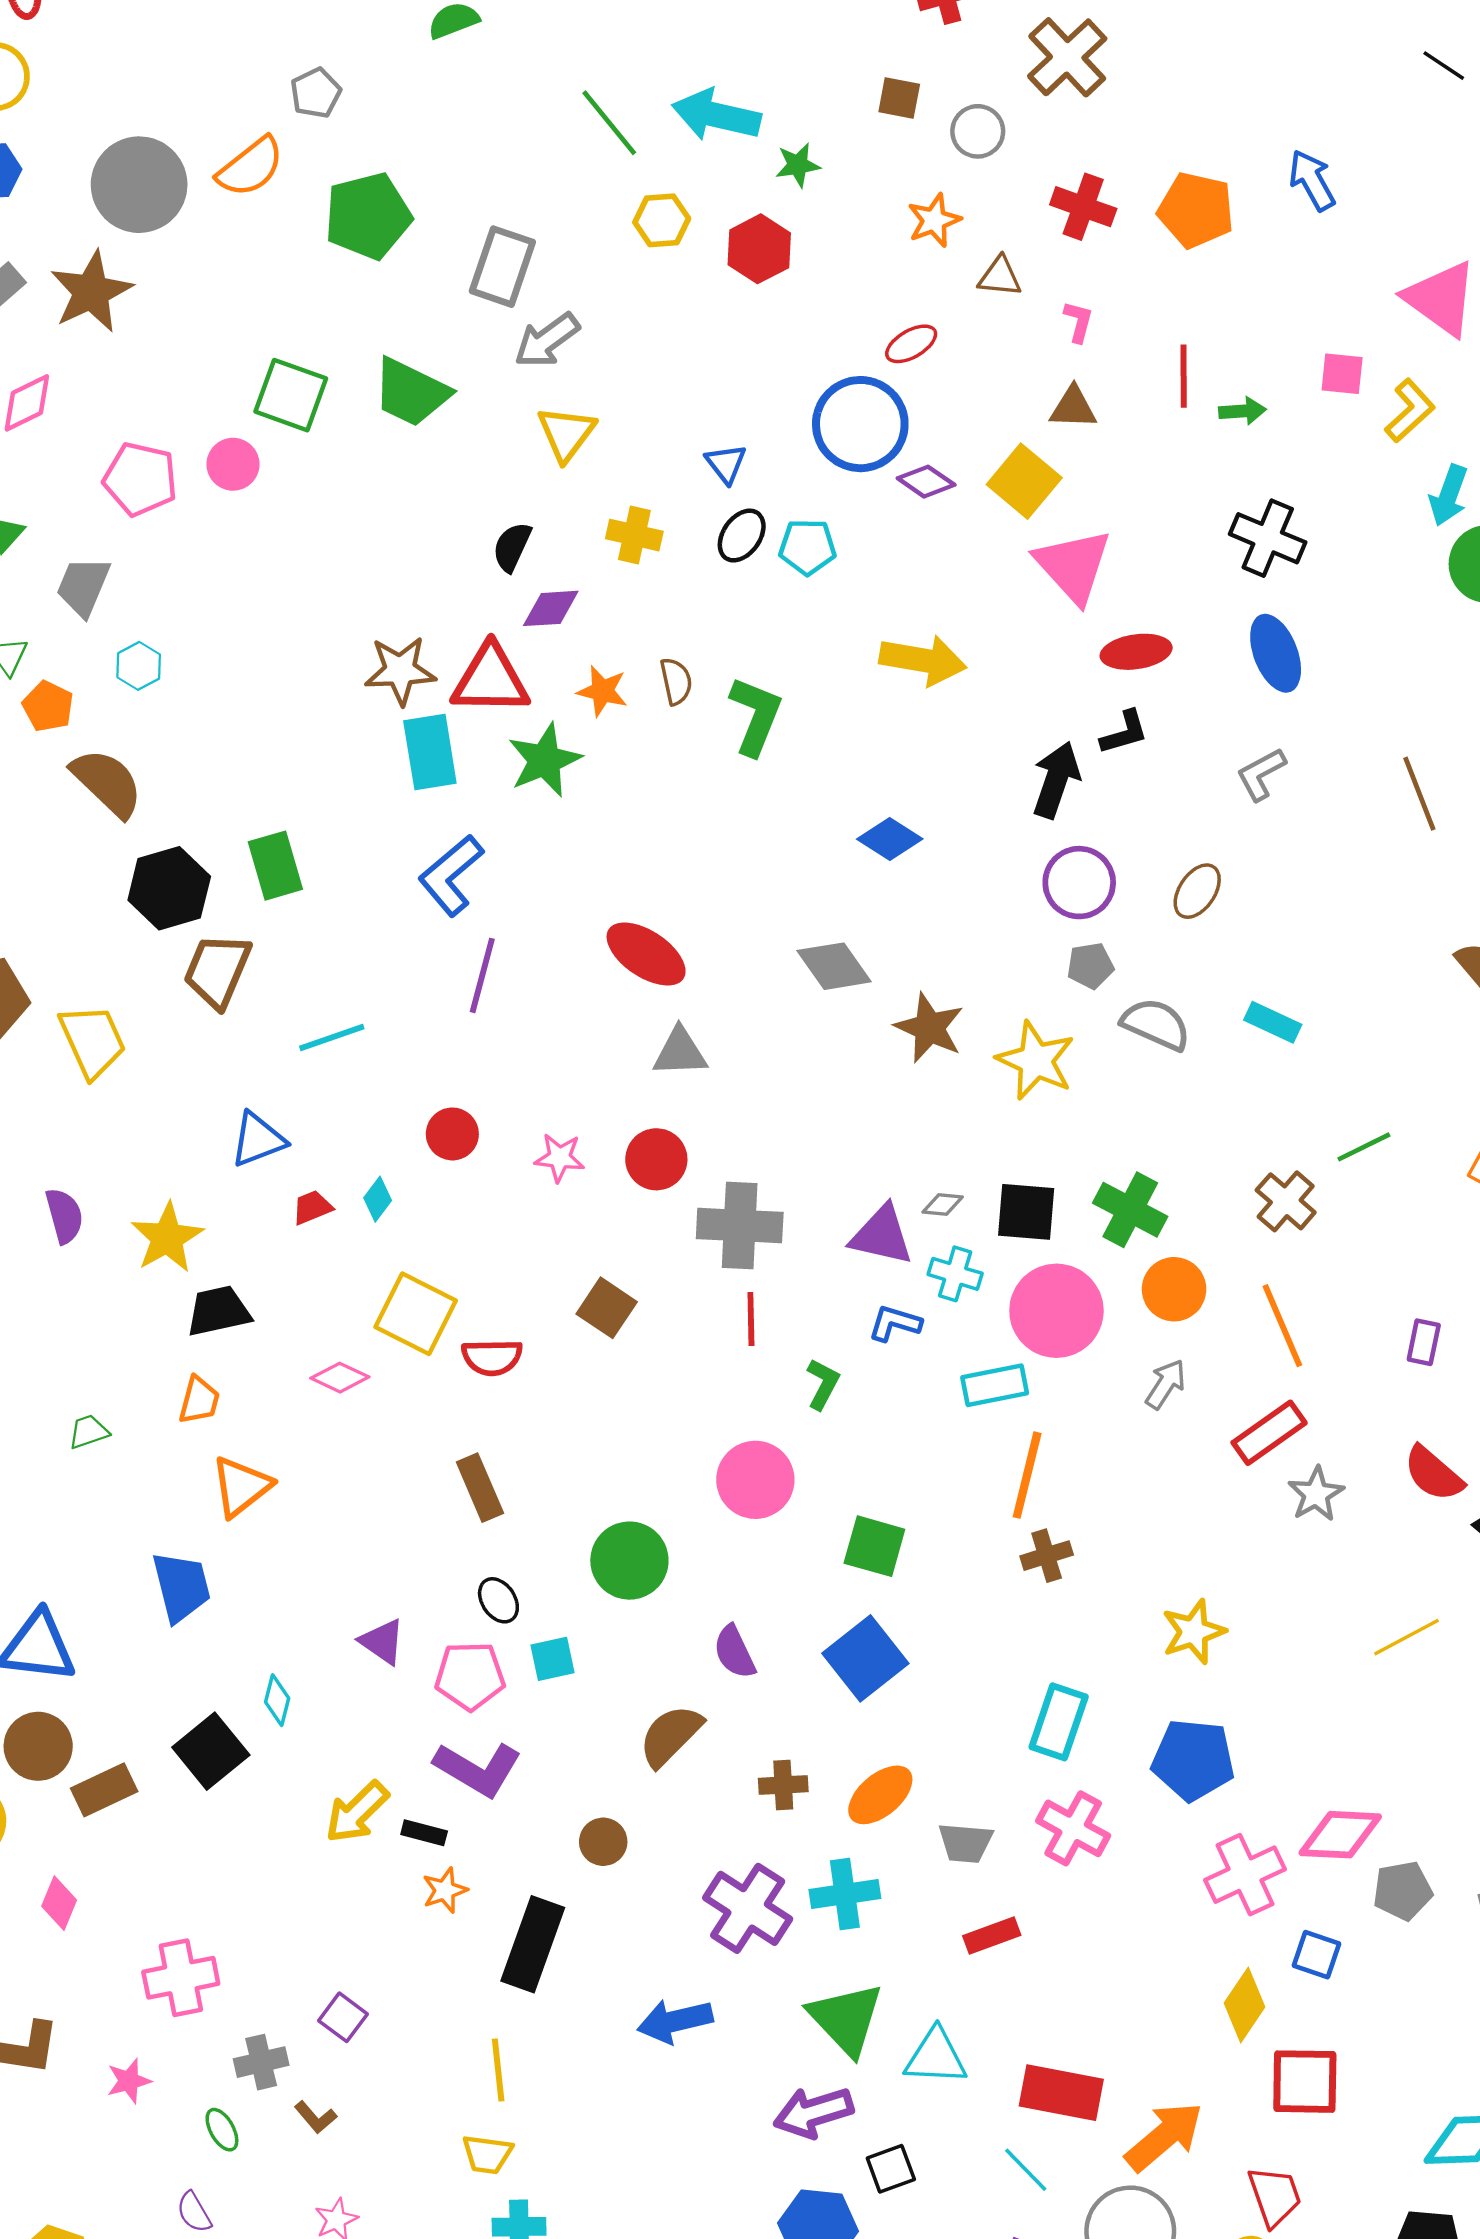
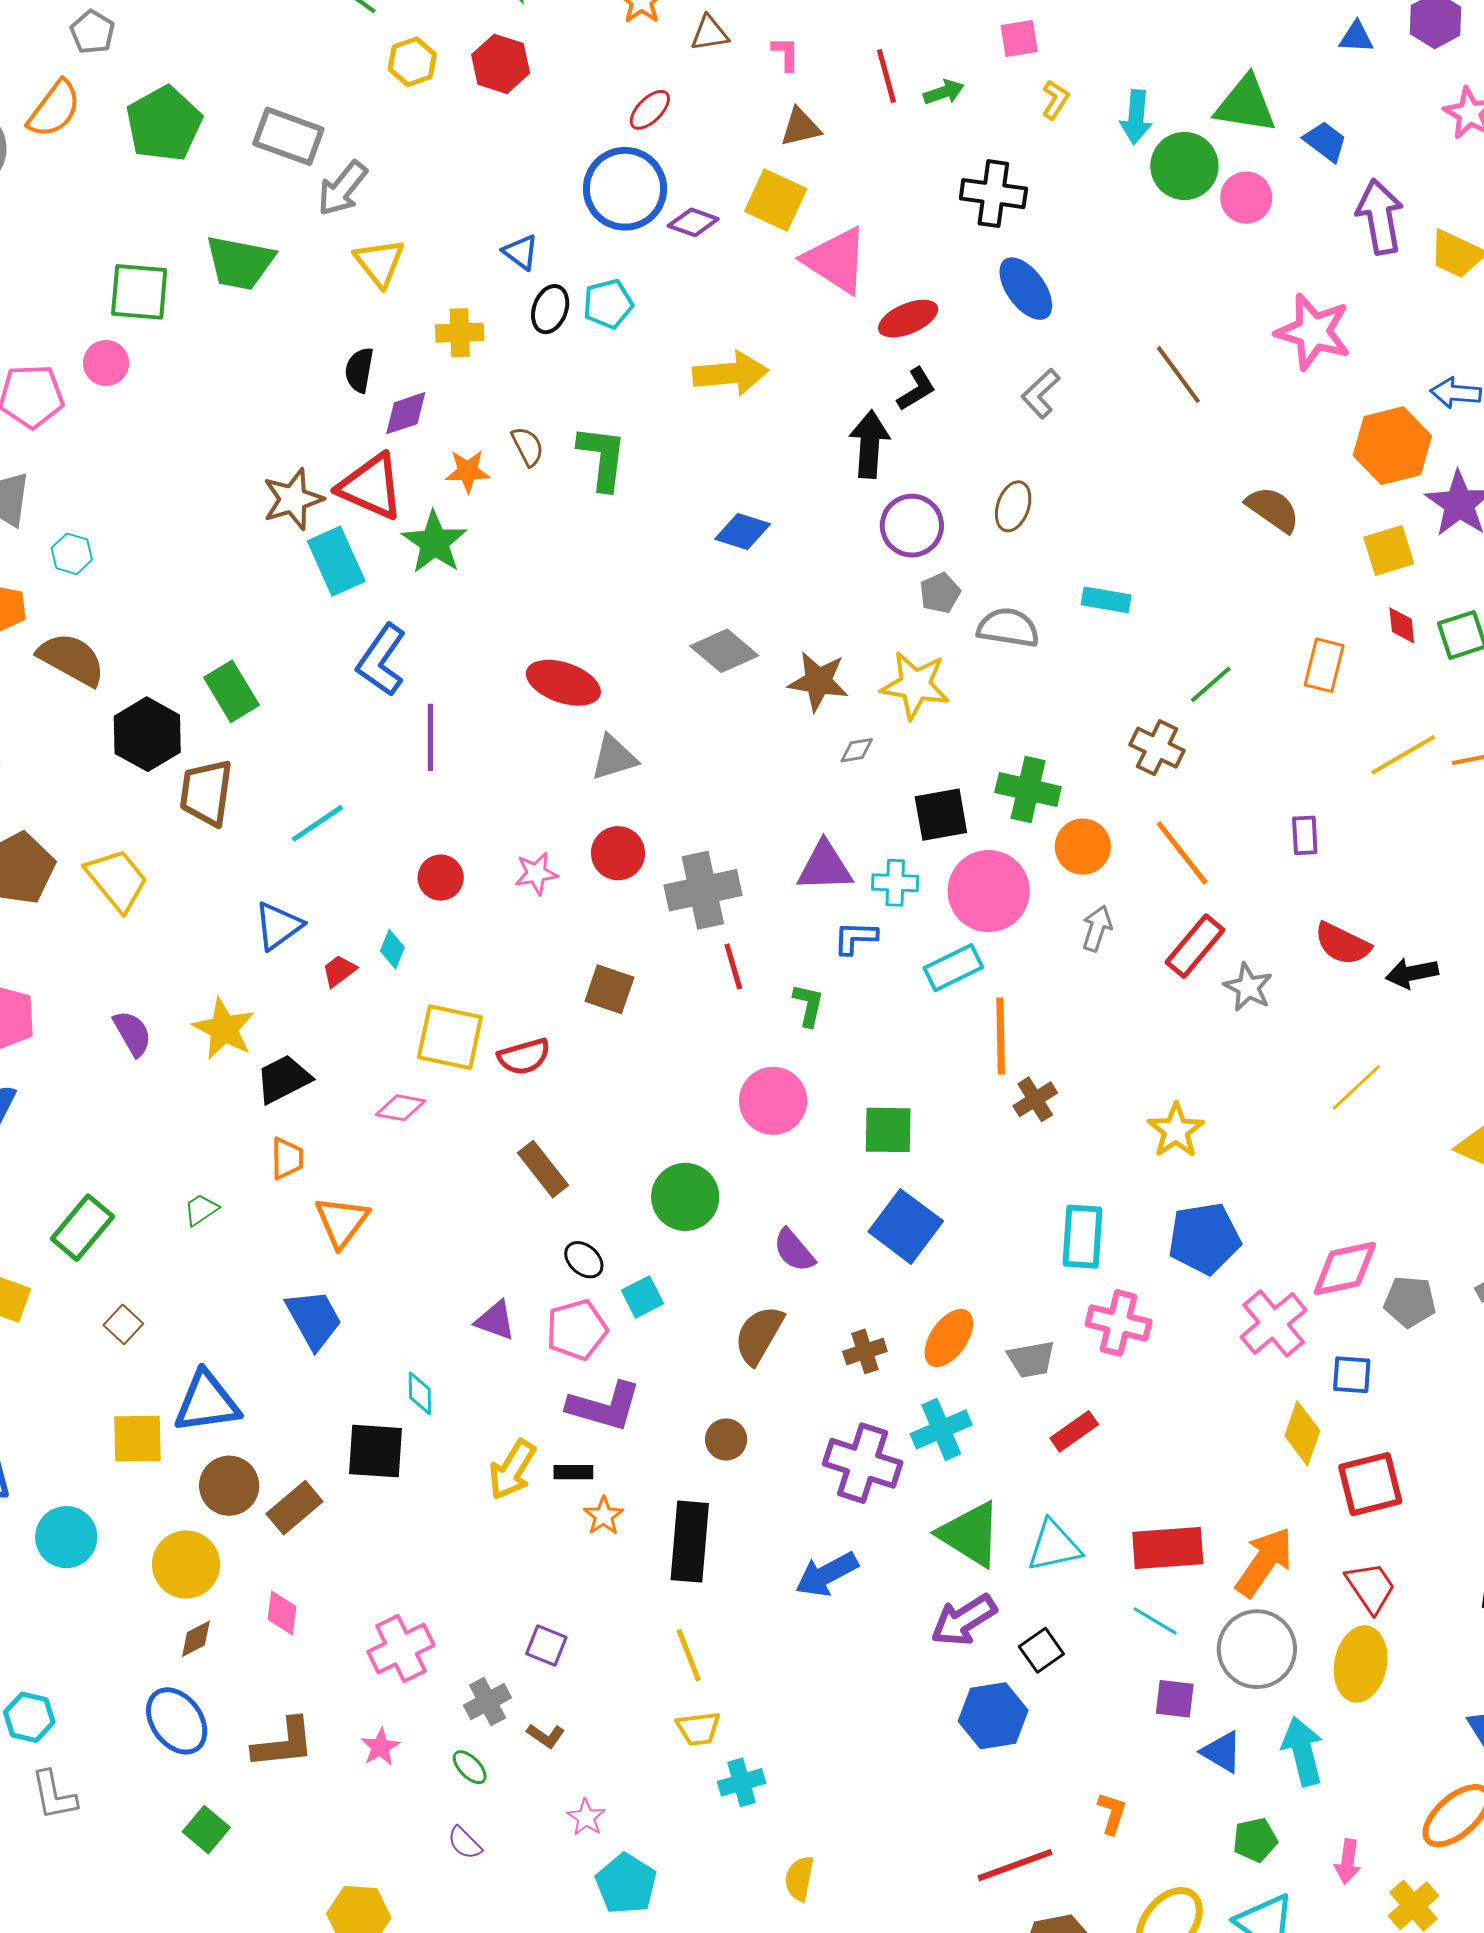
gray rectangle: (502, 267) -> (288, 136), turned -74
yellow L-shape: (1410, 411) -> (1055, 100), moved, size x0.7
red triangle: (490, 680) -> (371, 487), turned 38
gray diamond: (943, 1205) -> (857, 750), moved
black square: (211, 1751) -> (376, 1451), turned -32
gray pentagon: (1403, 1891) -> (1410, 1302), turned 30

